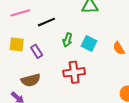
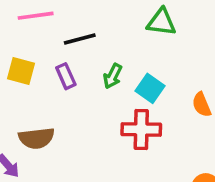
purple rectangle: (37, 51) -> (66, 76), moved
red cross: (74, 72) -> (141, 129), moved

